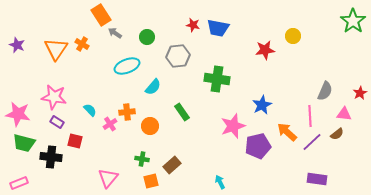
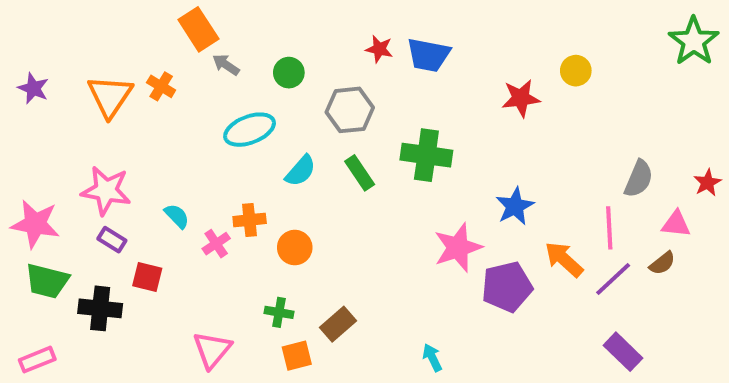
green rectangle: (182, 112) -> (360, 173), moved
purple rectangle: (317, 179) -> (623, 352), turned 36

